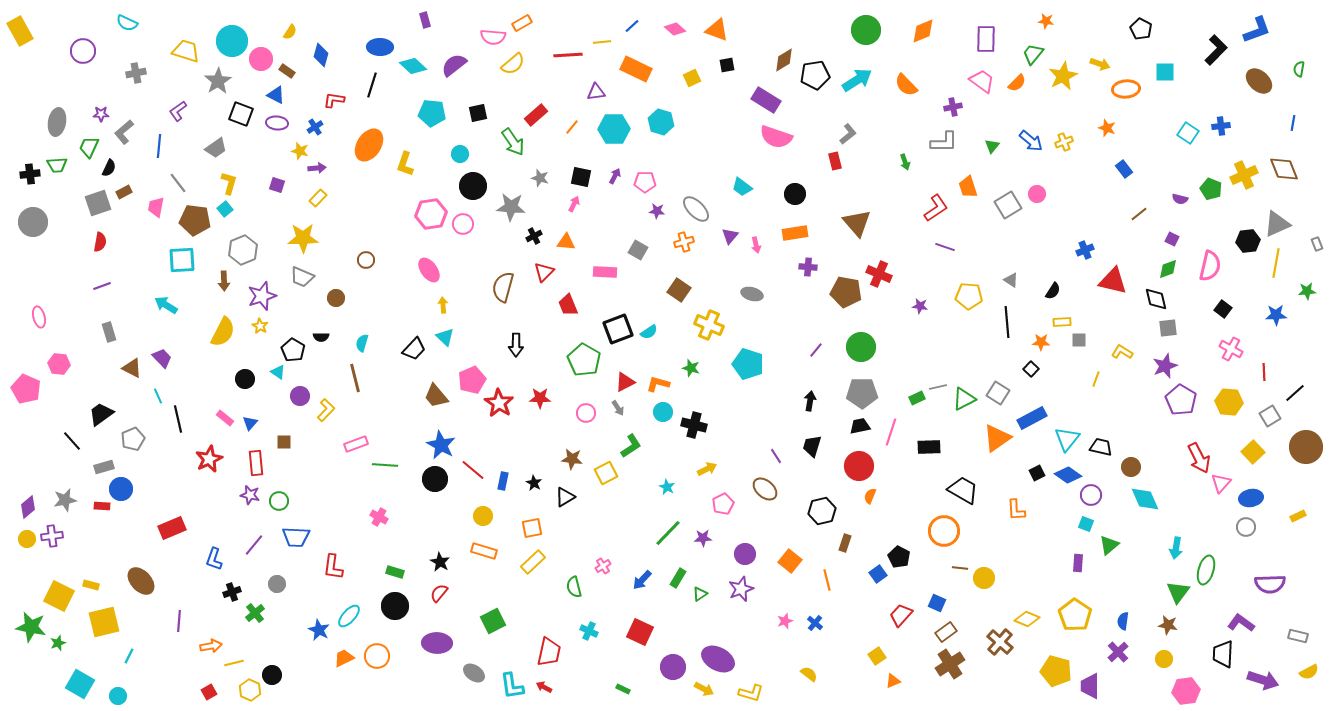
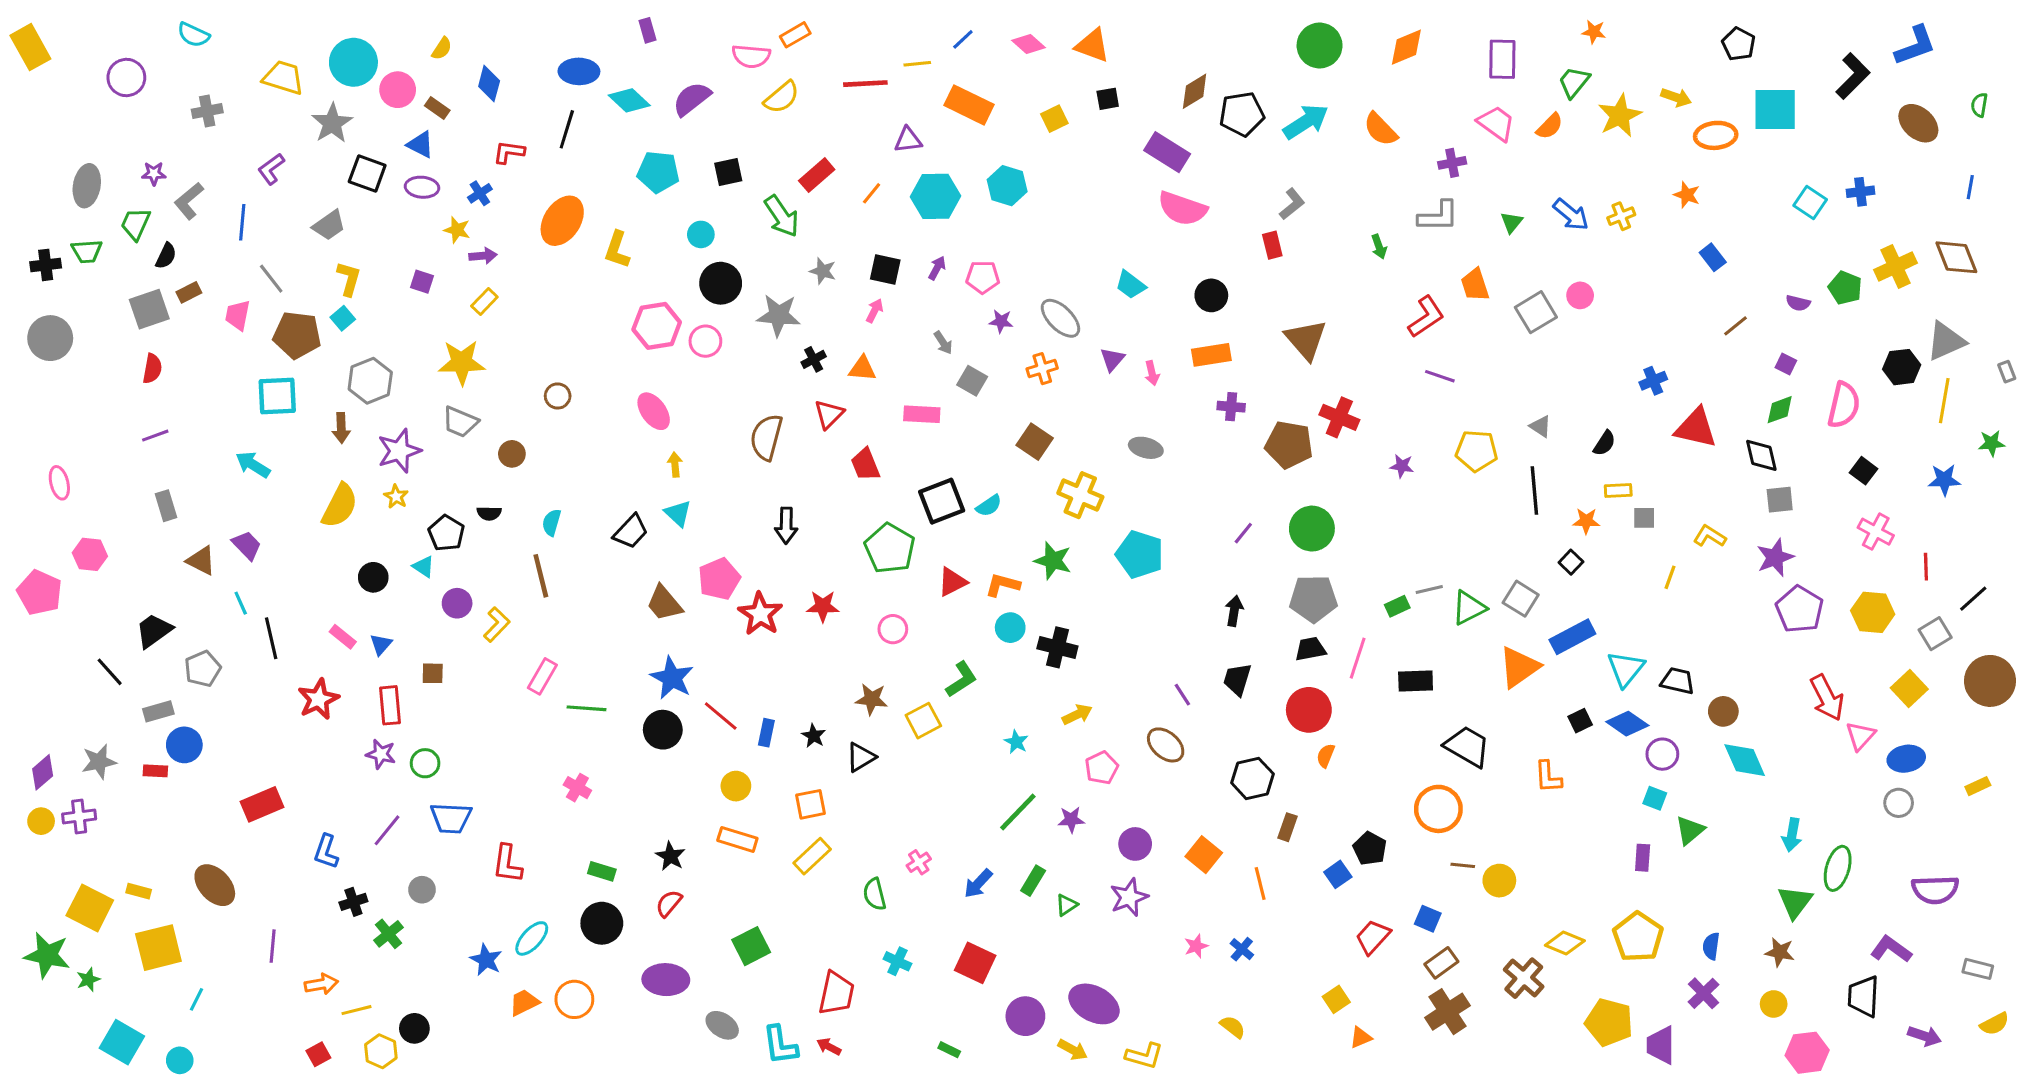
cyan square: (1165, 72) -> (1775, 110), size x1.5
green star: (691, 368) -> (1053, 561), size x1.4
gray arrow: (618, 408) -> (943, 343), moved
pink rectangle: (356, 444) -> (542, 676), turned -40
purple arrow: (1263, 680) -> (1924, 1036), size x0.7

